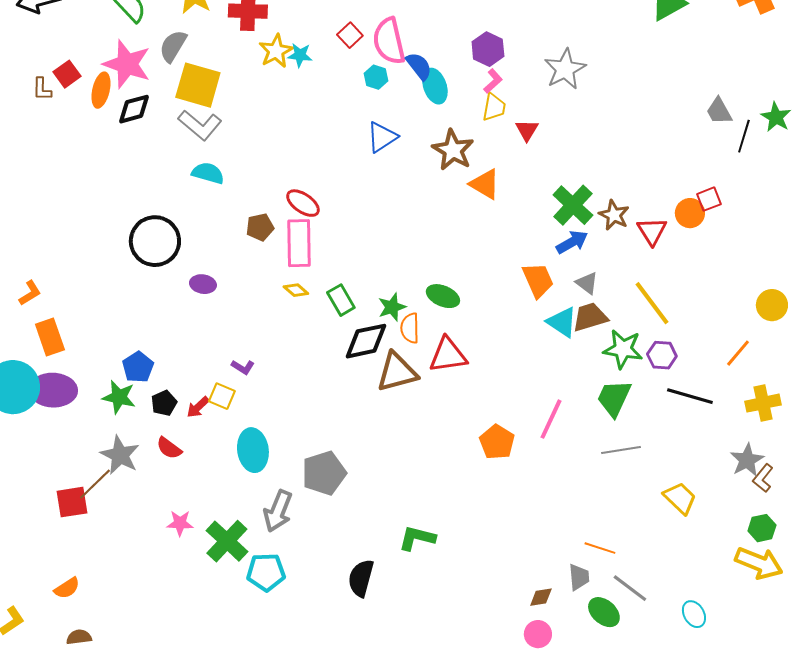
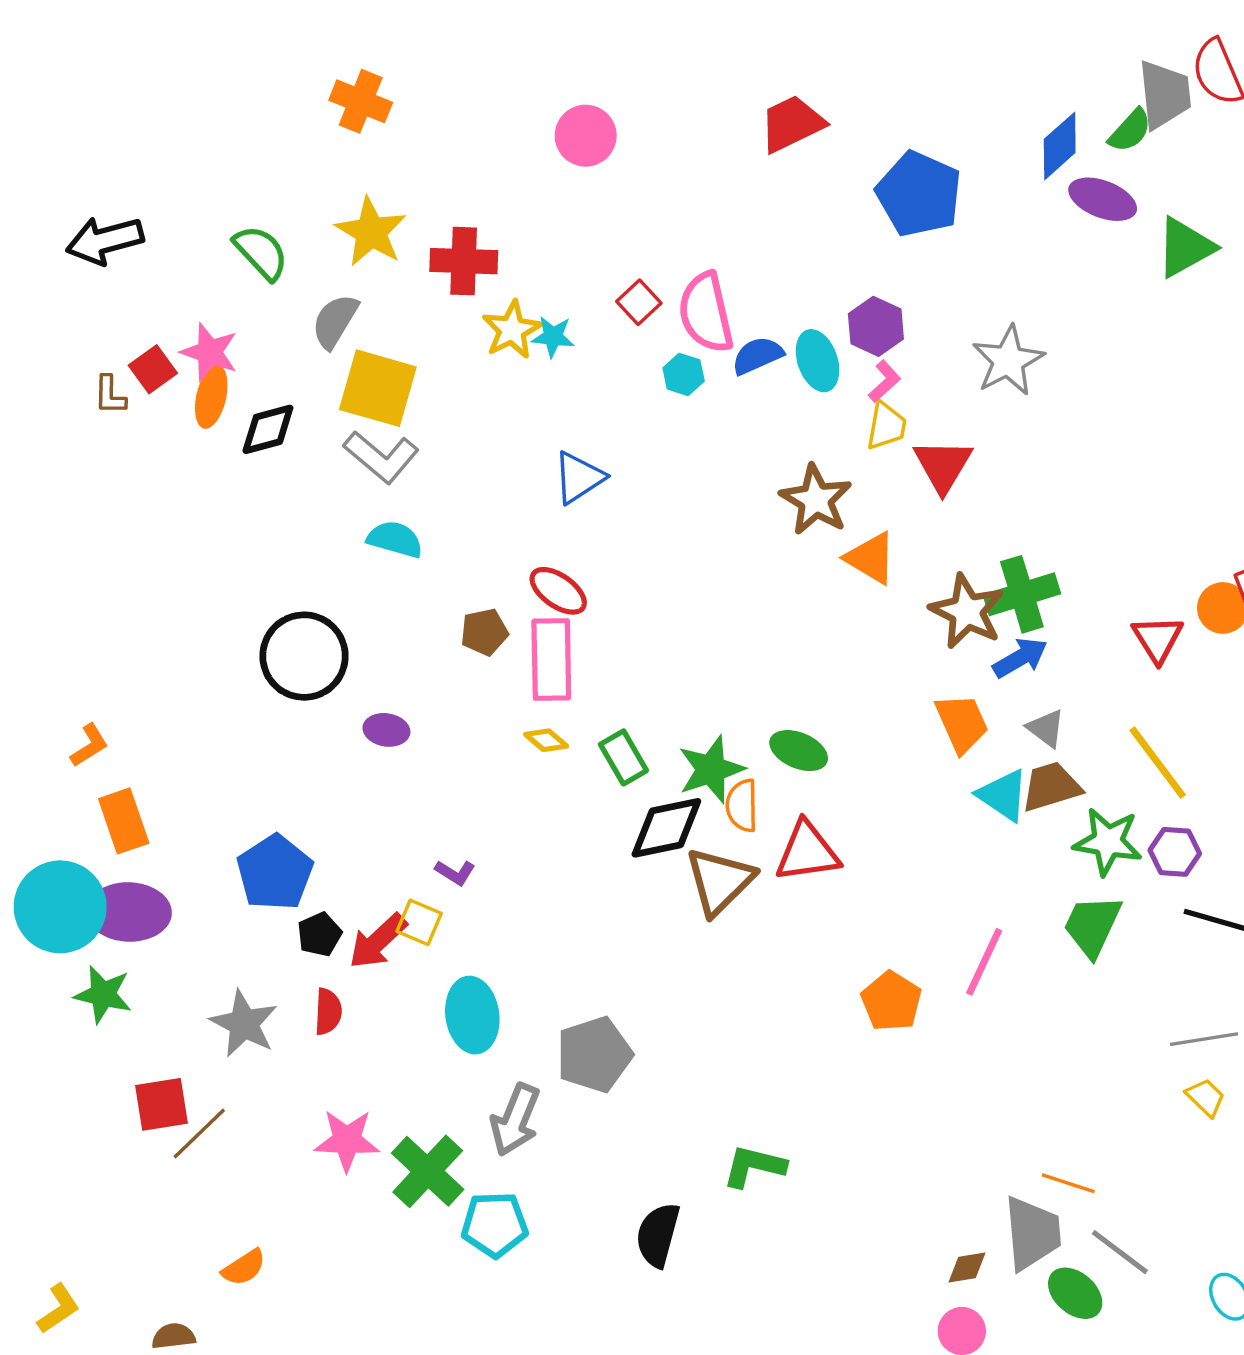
pink star: (127, 64) -> (210, 352), moved, size x0.7
blue semicircle: (419, 66) -> (757, 356), turned -76
cyan ellipse: (435, 86) -> (818, 361), moved
red triangle: (527, 130) -> (943, 465), size x1.5
blue triangle: (382, 137) -> (579, 477), moved
green cross: (573, 205) -> (1022, 594), turned 30
brown star: (614, 215) -> (967, 611), moved, size x1.4
green star: (392, 307) -> (711, 769), size x1.4
blue pentagon: (138, 367) -> (275, 872), size x1.4
brown triangle: (397, 372) -> (720, 881), turned -30
green star: (119, 397) -> (103, 994), moved
red arrow: (198, 407) -> (378, 941), size x1.5
red semicircle: (169, 448) -> (328, 1012), turned -124
gray line: (621, 450) -> (1204, 1039), moved
brown line: (95, 484) -> (199, 1134), moved
yellow trapezoid: (680, 498) -> (1206, 1097), size x0.7
pink star: (180, 523) -> (347, 1140), size x1.4
gray trapezoid: (579, 577) -> (1032, 1233), size x1.6
orange semicircle: (67, 588) -> (244, 1268), moved

